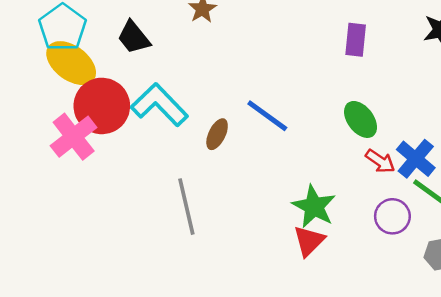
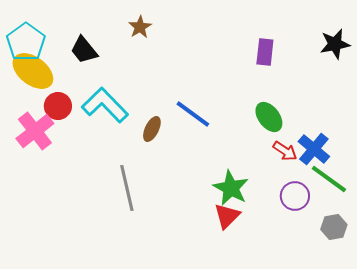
red circle: (102, 106) -> (58, 106), size x0.6

